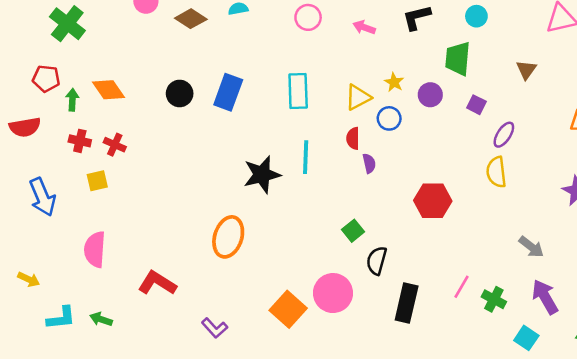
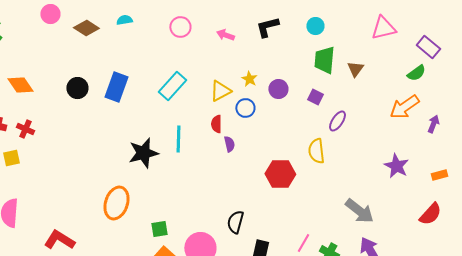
green trapezoid: (458, 59) -> (324, 60), moved
cyan rectangle: (298, 91) -> (172, 86), turned 44
yellow semicircle: (496, 172) -> (316, 151), moved
green square: (353, 231) -> (159, 229), moved, turned 30
gray arrow: (531, 247) -> (359, 211), size x1.4

